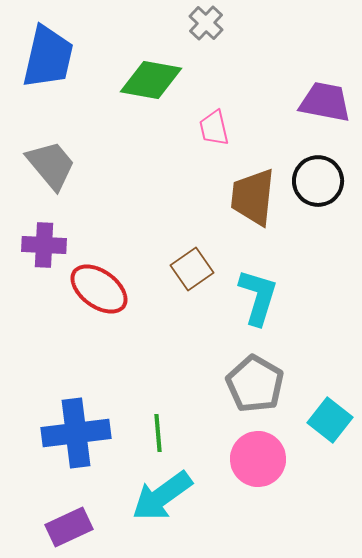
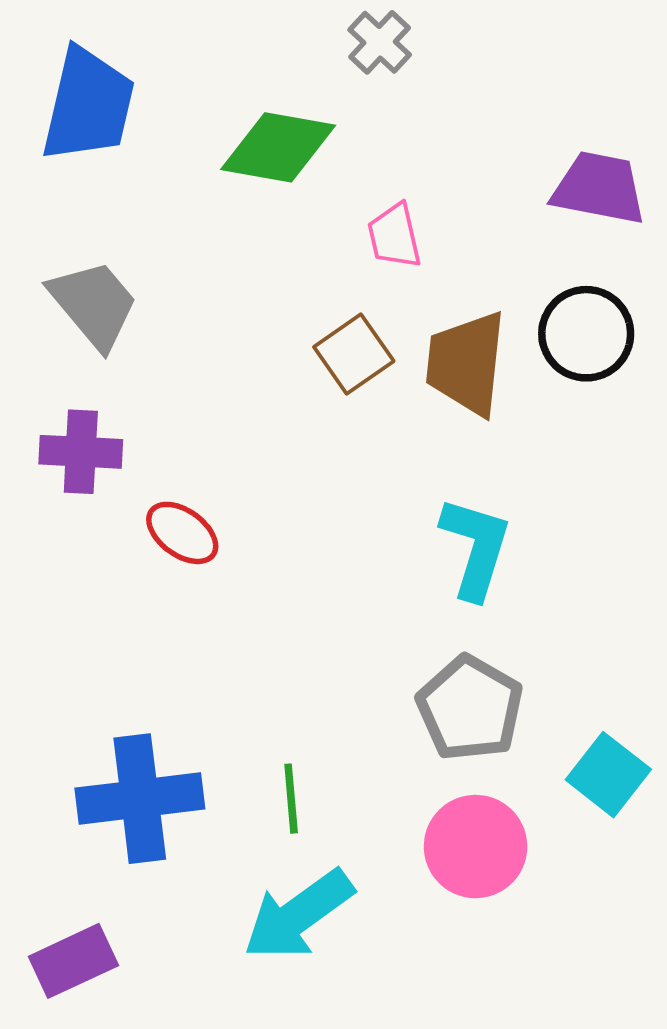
brown square: (192, 269) -> (354, 354), moved
red ellipse: (99, 289) -> (182, 533), size x0.7
purple rectangle: (69, 527) -> (73, 961), moved

